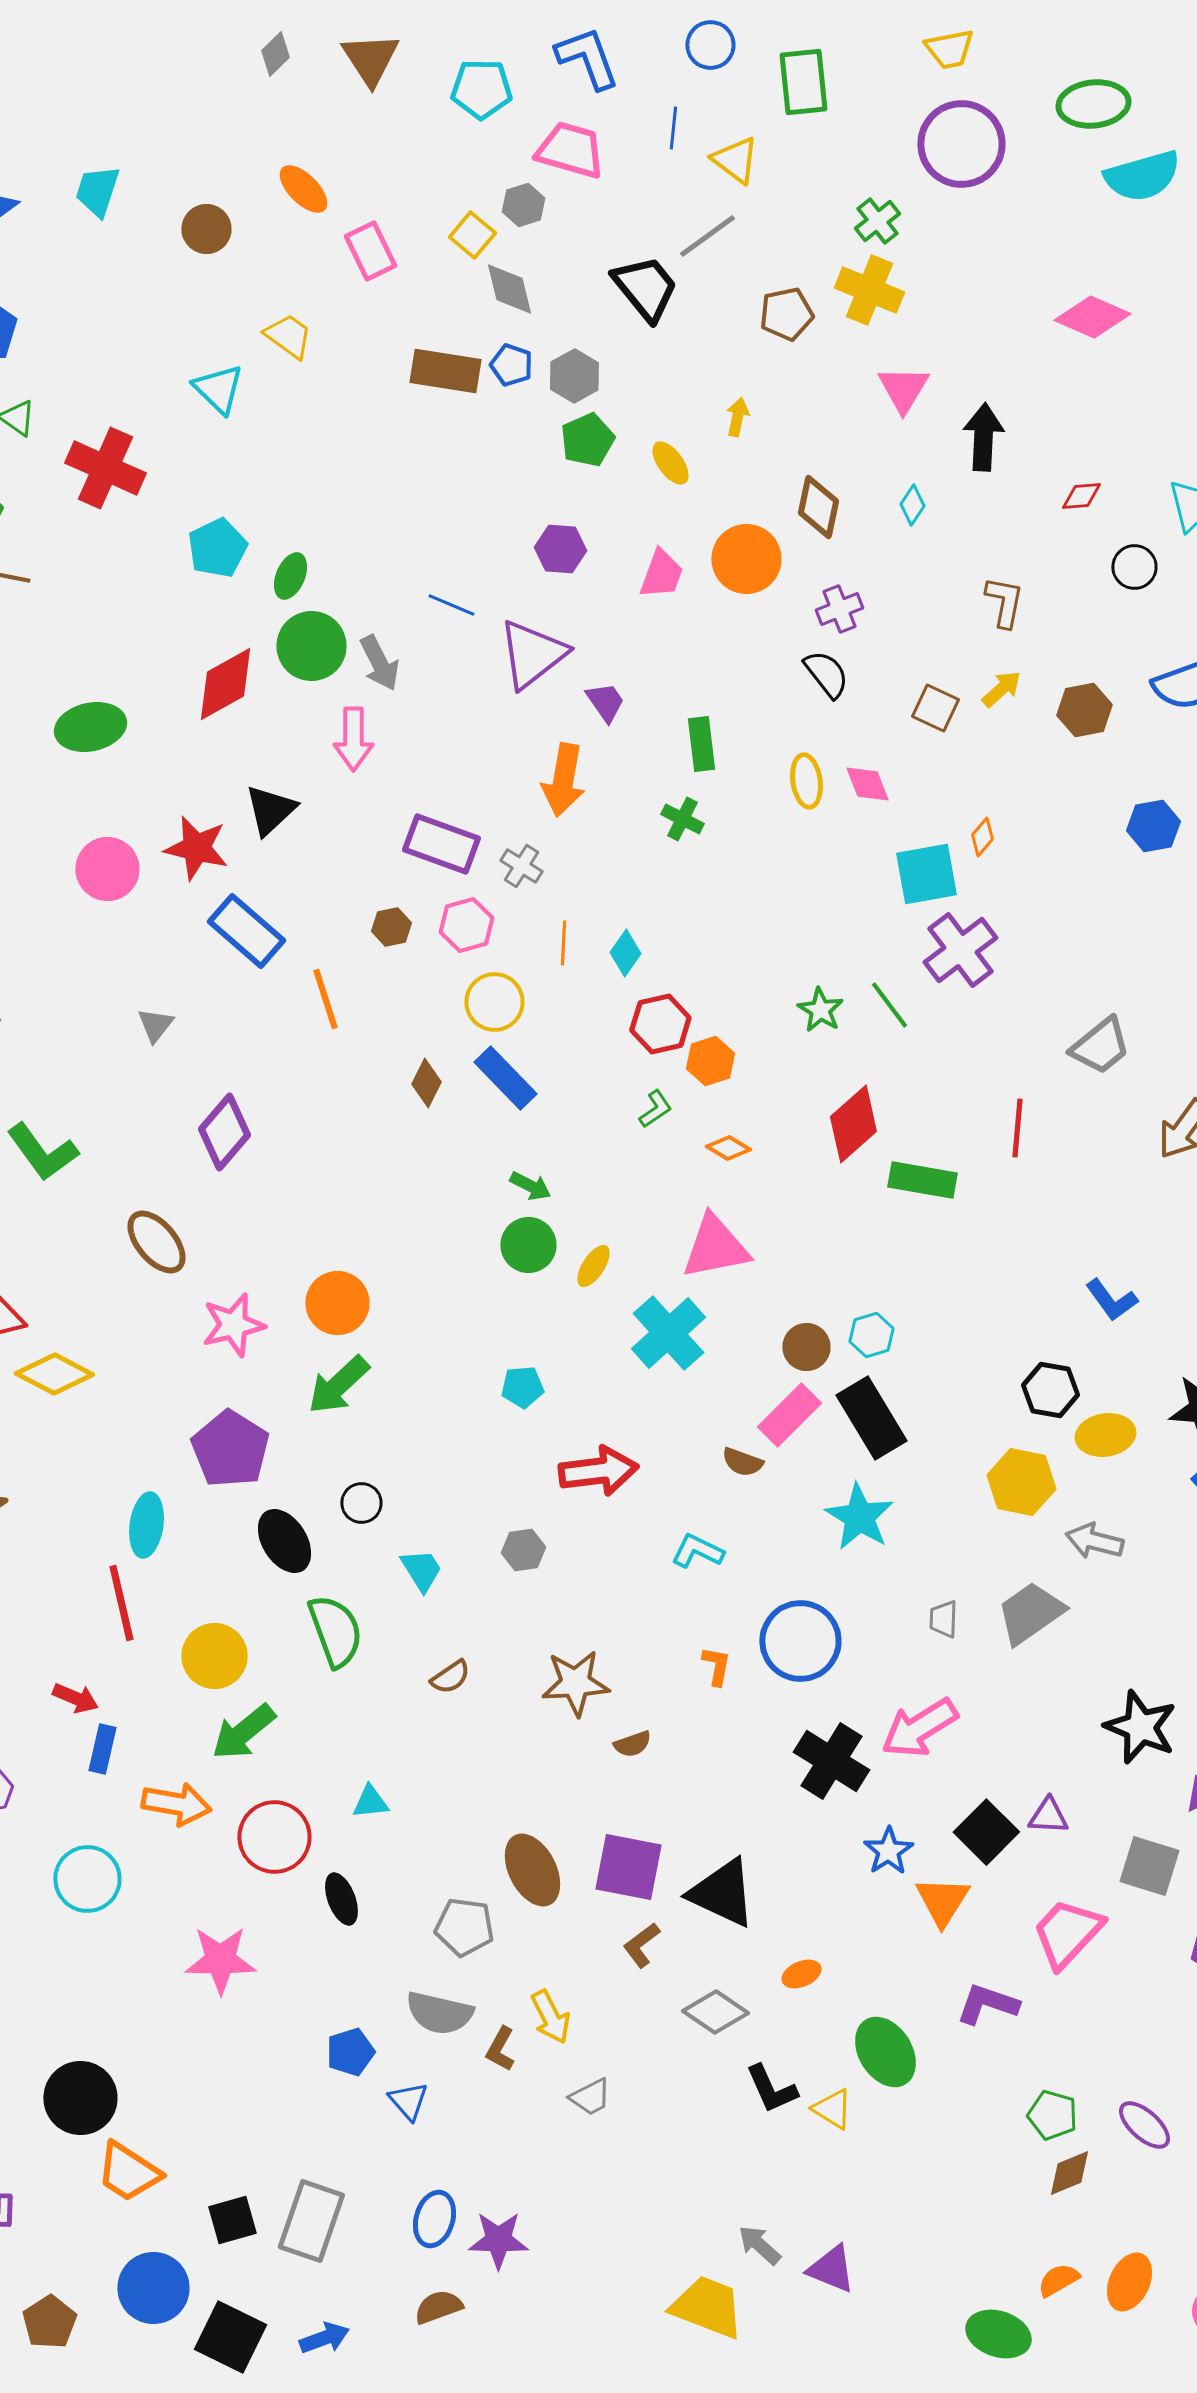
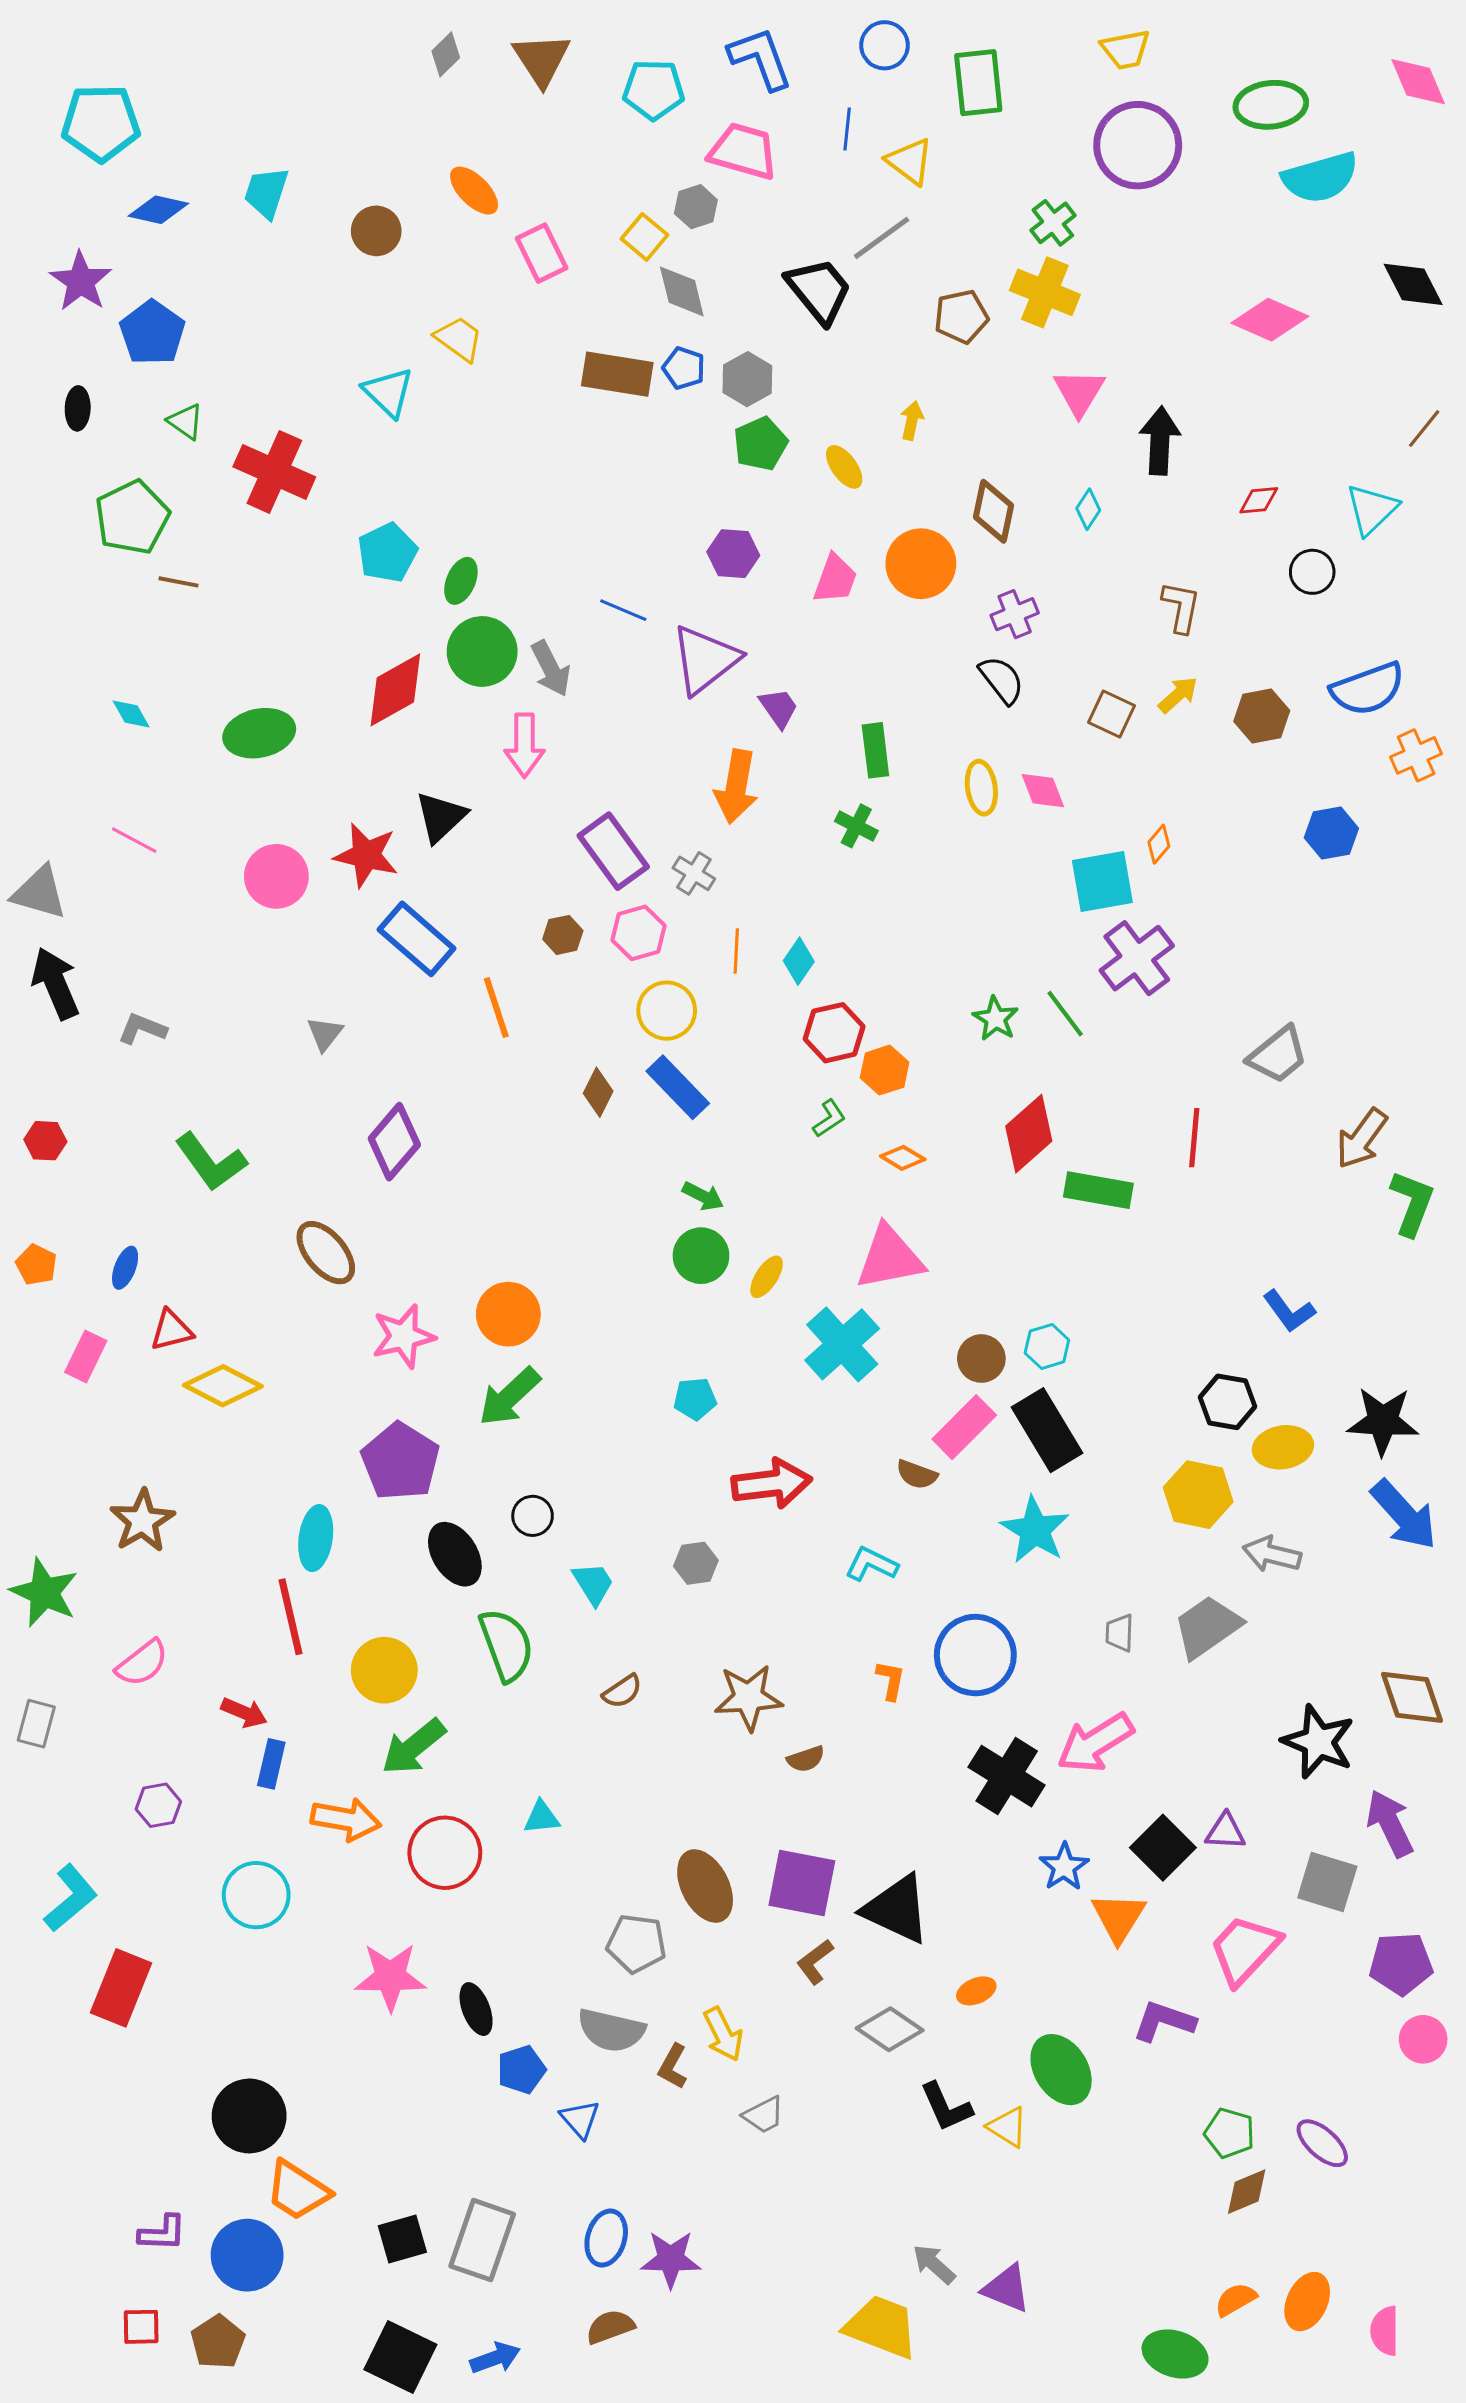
purple rectangle: (441, 844) -> (613, 851), turned 34
black ellipse: (341, 1899) -> (476, 2009), moved
blue circle: (153, 2288) -> (247, 2255), moved

